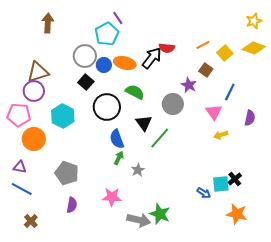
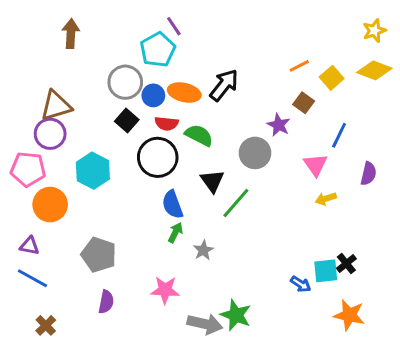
red semicircle: (167, 48) -> (167, 123), moved

